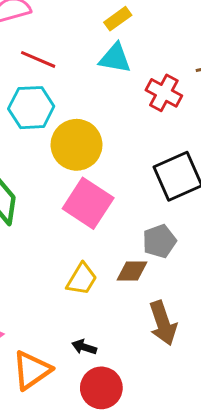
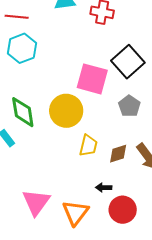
yellow circle: (77, 145) -> (66, 111), moved
pink square: (88, 203) -> (92, 79), moved
brown diamond: (132, 271) -> (118, 154), moved

